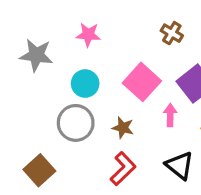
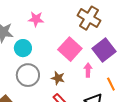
brown cross: (172, 33) -> (89, 18), size x1.6
cyan circle: (85, 84) -> (23, 48), moved

